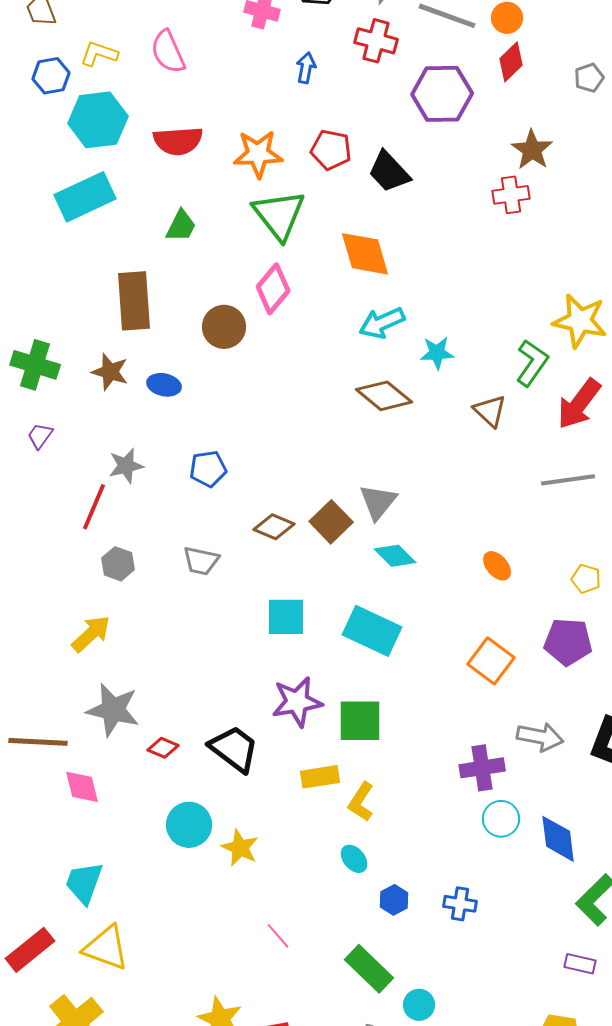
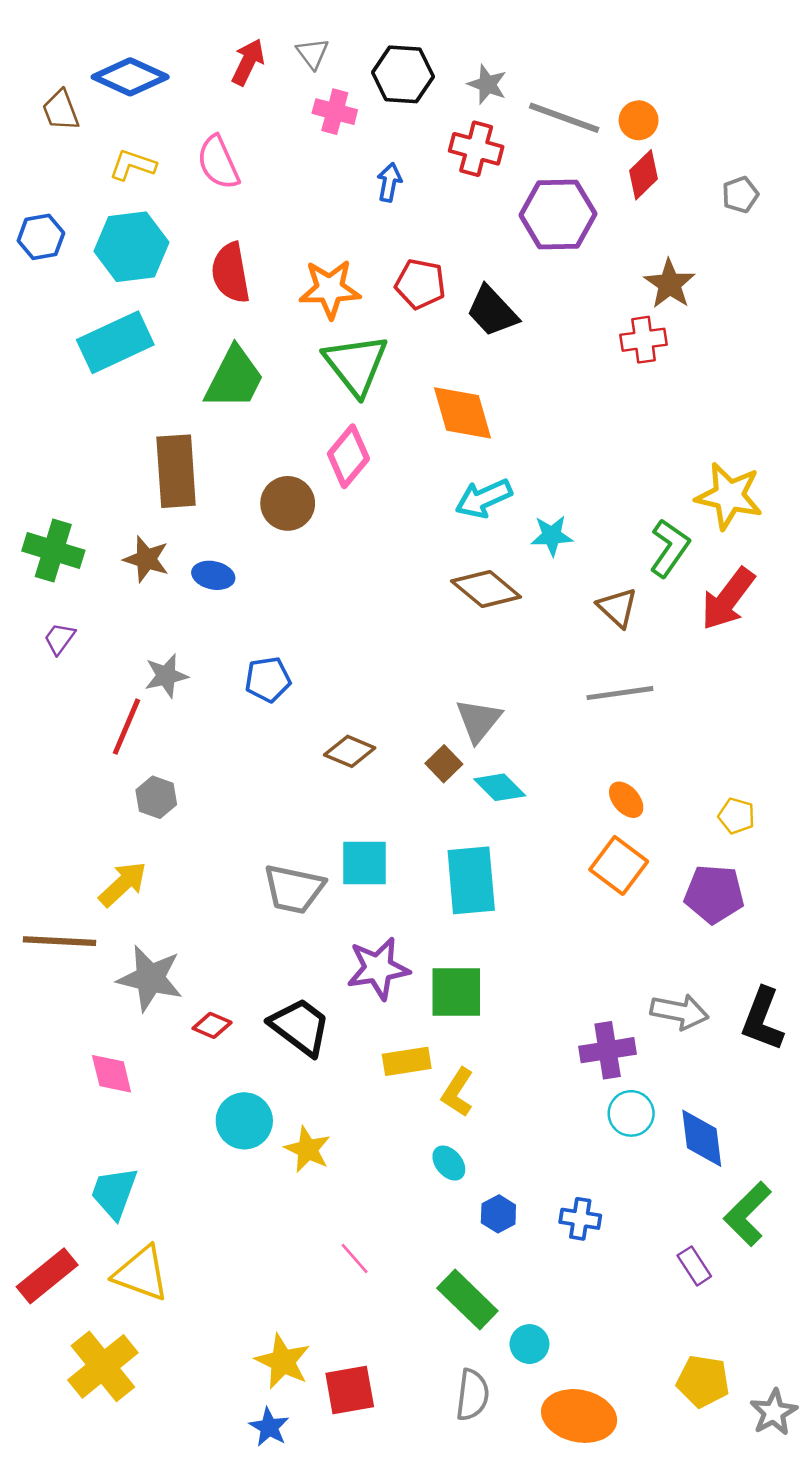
blue hexagon: (51, 76) -> (41, 237), moved
red semicircle: (178, 141) -> (231, 273), turned 84
green trapezoid: (181, 226) -> (234, 378), size x1.6
gray line: (568, 480) -> (620, 693), moved
brown square: (331, 522) -> (444, 764), moved, size x0.7
gray trapezoid: (201, 561) -> (294, 889), moved, size x1.4
cyan rectangle: (372, 631) -> (471, 880), turned 60
orange square: (491, 661) -> (619, 865), moved
brown line: (38, 742) -> (60, 941), moved
purple rectangle: (580, 964) -> (694, 1266), moved, turned 44

